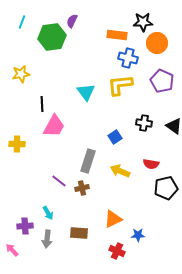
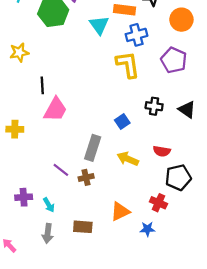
orange circle: (157, 43) -> (181, 20), moved
blue cross: (128, 58) -> (137, 35), turned -30
yellow L-shape: (120, 85) -> (128, 65), turned 88
cyan triangle: (86, 92) -> (99, 25), moved
purple cross: (25, 226) -> (24, 197), moved
red cross: (117, 251) -> (158, 203), moved

